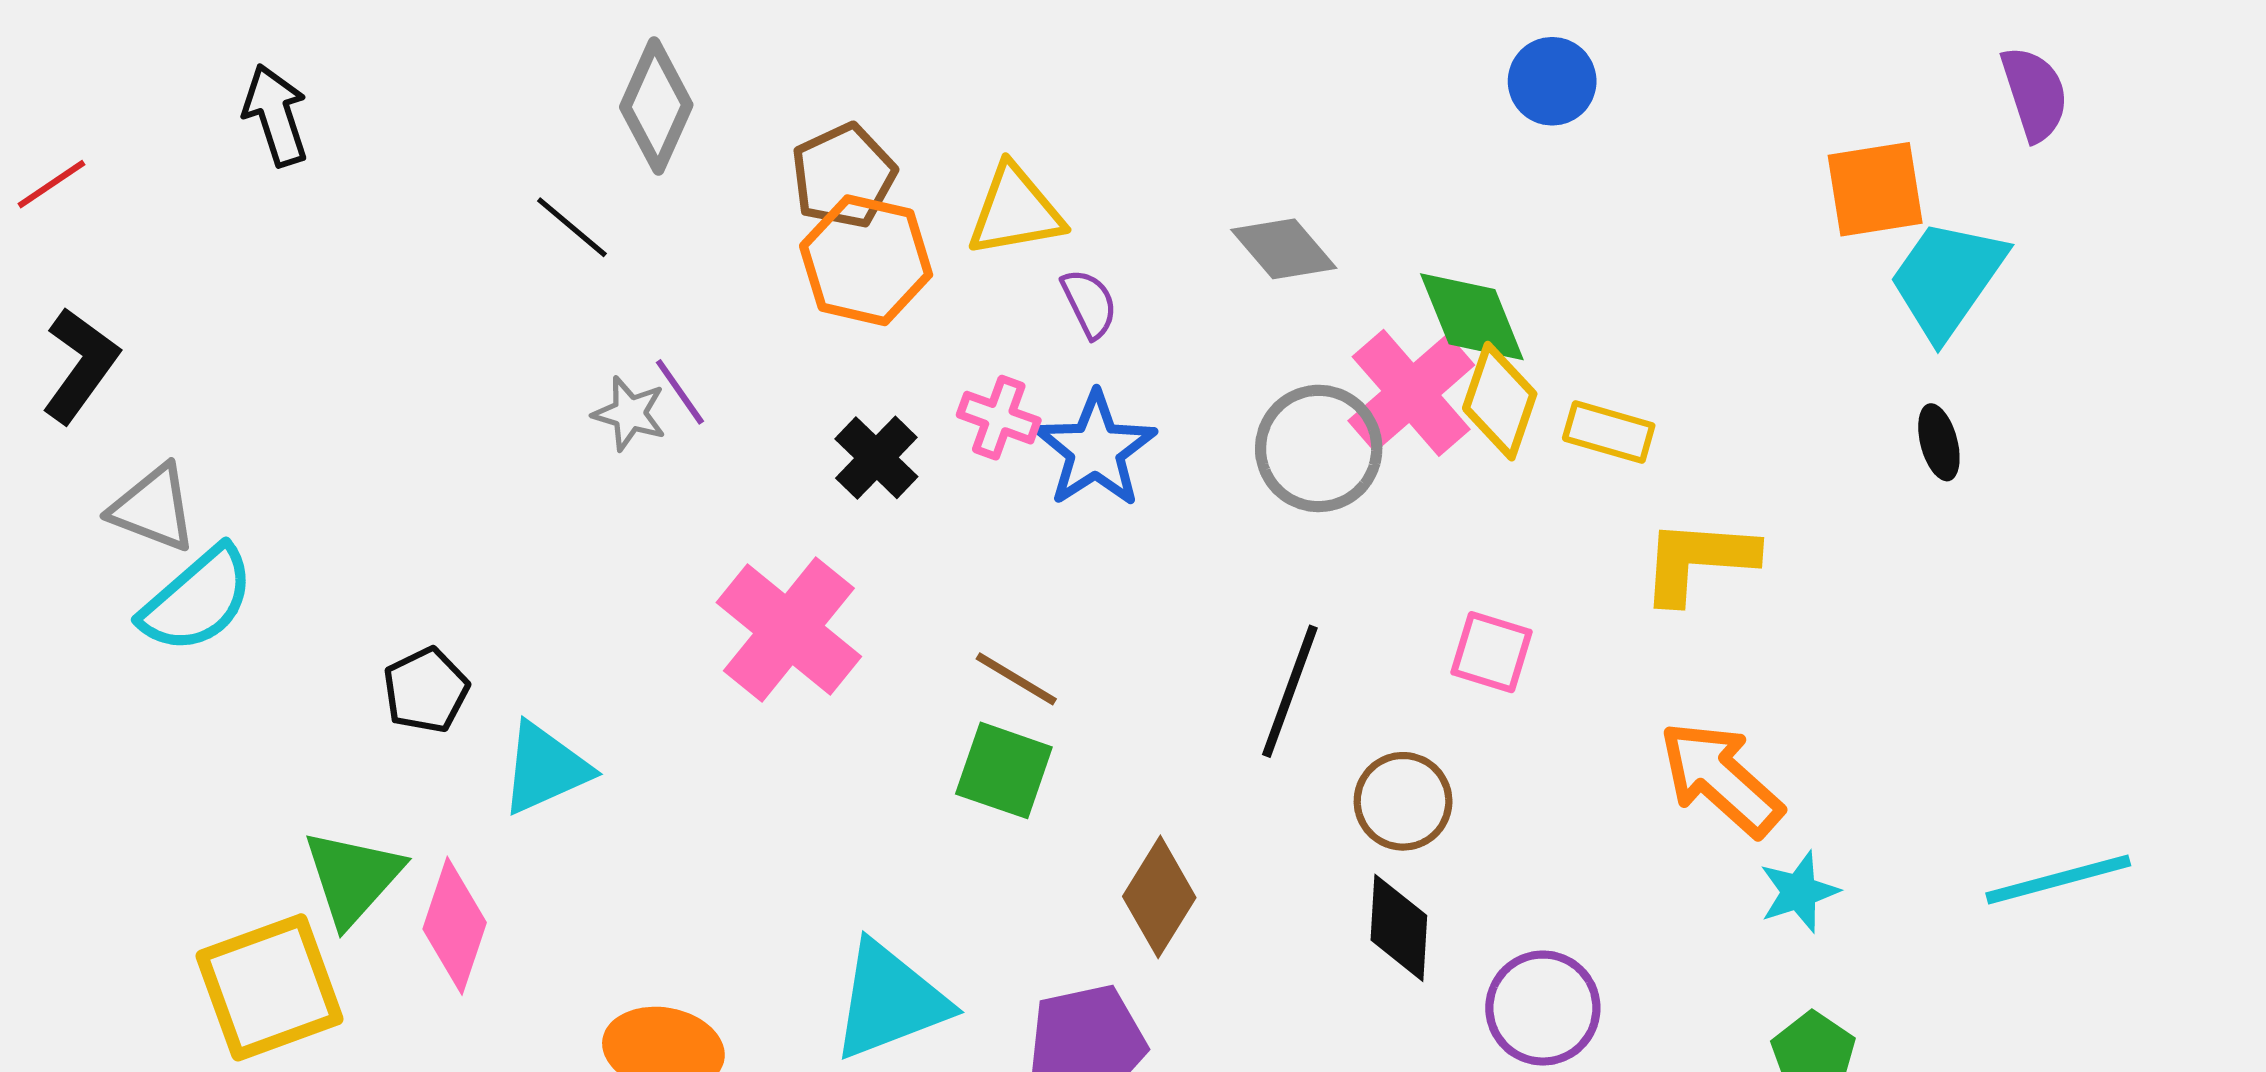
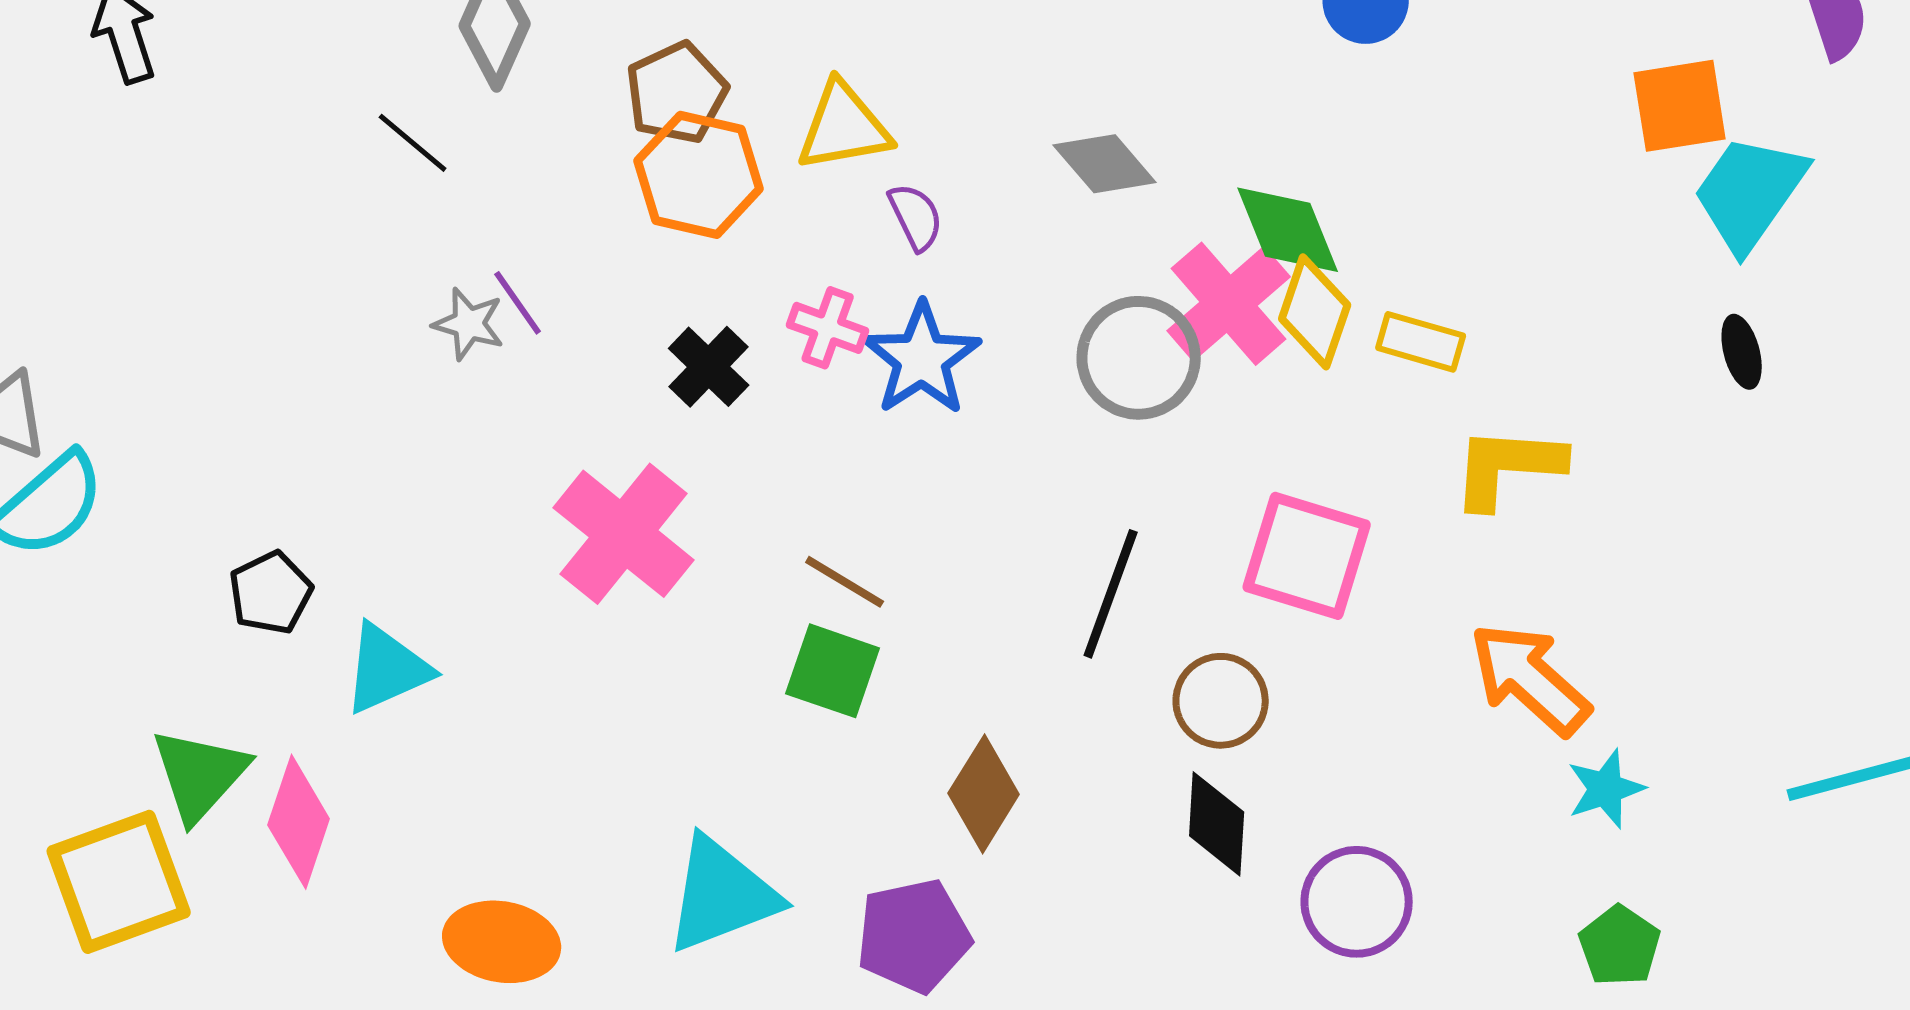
pink square: (1491, 652) -> (1307, 556), size x1.6

